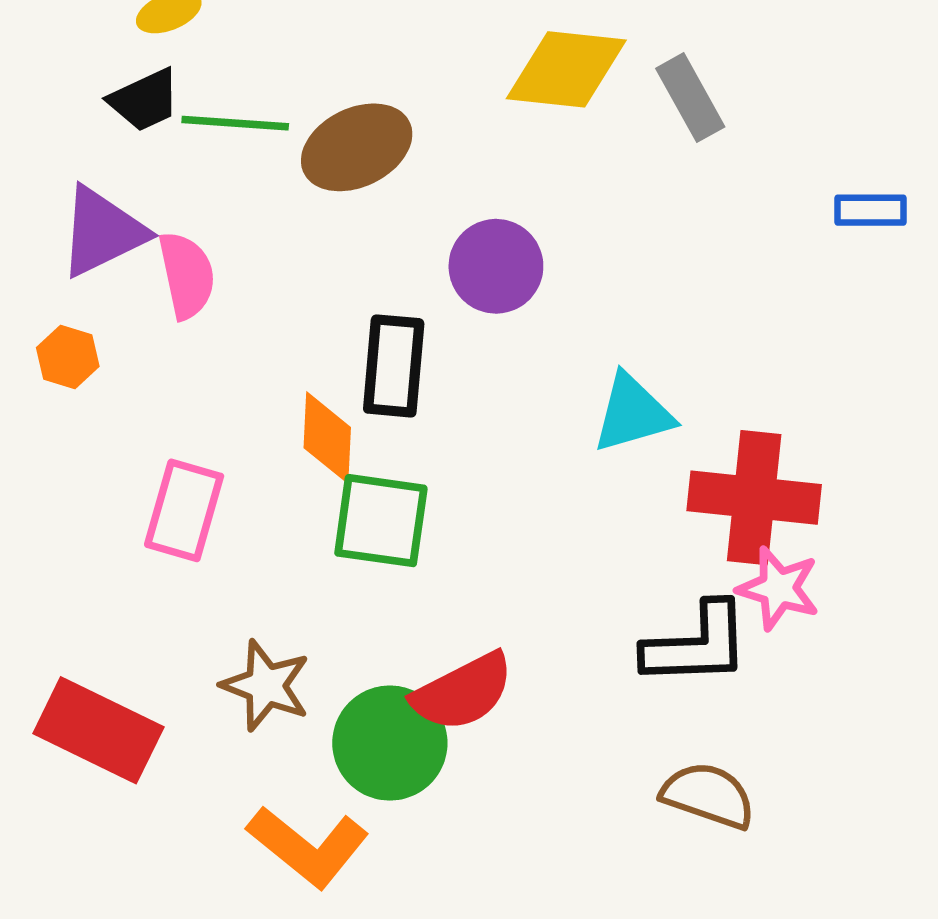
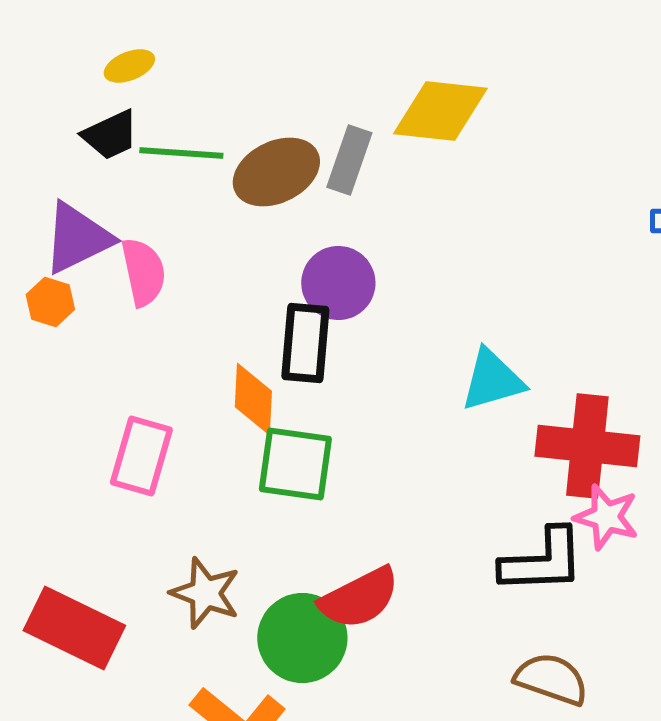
gray rectangle: (690, 98) -> (349, 160), moved, turned 48
purple circle: (496, 266) -> (338, 283), moved
orange hexagon: (68, 357) -> (50, 302), moved

